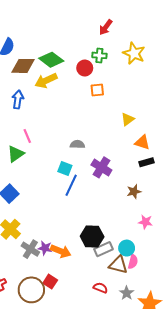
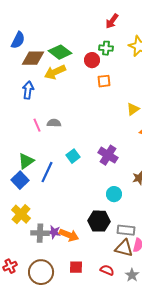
gray semicircle: (77, 144) -> (54, 123), moved
green triangle: (16, 154) -> (26, 161), moved
cyan square: (65, 169) -> (73, 156), turned 32
blue line: (71, 185) -> (47, 172), moved
cyan circle: (127, 248) -> (114, 194), moved
gray cross: (30, 249) -> (40, 233), turned -30
gray rectangle: (104, 249) -> (126, 230), moved, turned 30
red square: (50, 282) -> (76, 267), moved, turned -32

